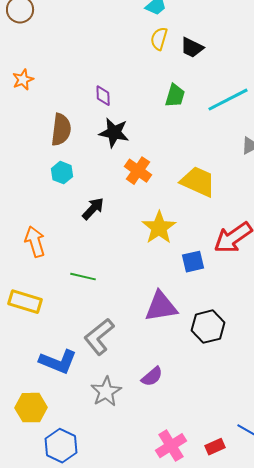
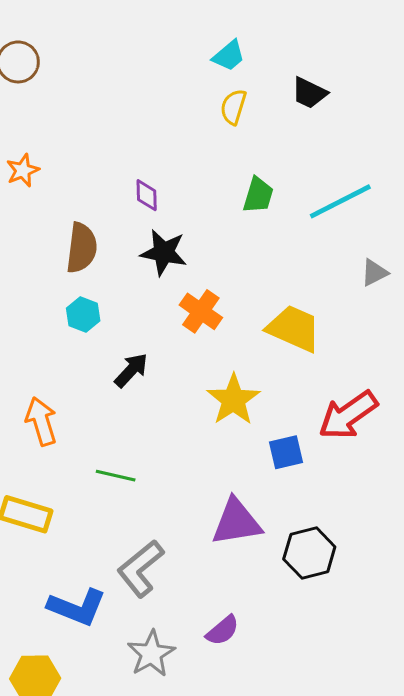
black trapezoid: (192, 48) -> (309, 93), moved

